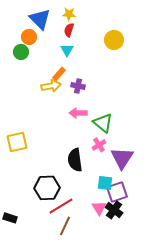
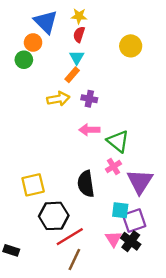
orange rectangle: (59, 74) -> (72, 75), moved
yellow square: (17, 142) -> (33, 185), moved

